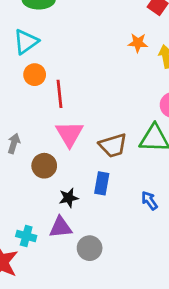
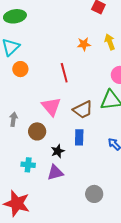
orange star: (138, 43) -> (84, 44), moved
red line: (59, 94) -> (64, 73), moved
cyan cross: (26, 236) -> (28, 165), moved
gray circle: (90, 248) -> (94, 194), moved

